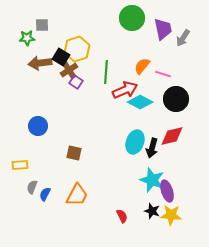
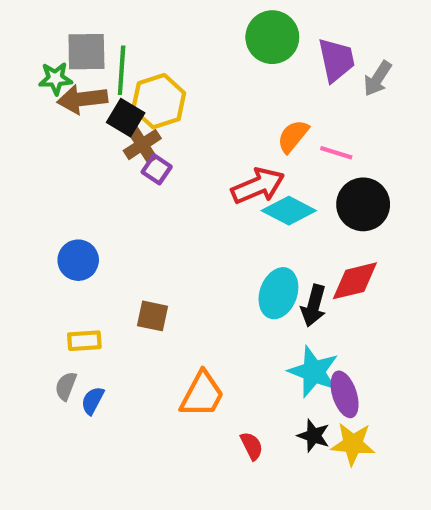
gray square: (42, 25) -> (86, 52), size x1.5
brown arrow: (40, 63) -> (82, 99), moved
green line: (106, 72) -> (122, 70), moved
yellow rectangle: (20, 165) -> (84, 341), moved
orange trapezoid: (77, 195) -> (202, 394), moved

